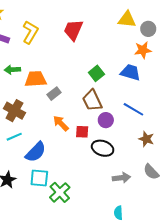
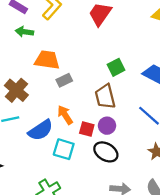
green arrow: (12, 70) -> (24, 32), moved
purple circle: (106, 120) -> (107, 126), moved
blue semicircle: (36, 152) -> (41, 130), moved
cyan square: (39, 178) -> (64, 149), moved

